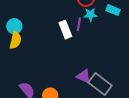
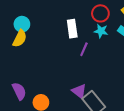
purple line: (79, 24) -> (84, 49), moved
white rectangle: (65, 30) -> (72, 29), moved

